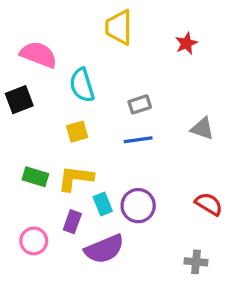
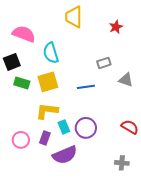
gray rectangle: (140, 104) -> (104, 63), moved
yellow square: (77, 132) -> (48, 82), size x1.5
green rectangle: (35, 177) -> (22, 83), moved
pink circle: (34, 241) -> (21, 140), moved

